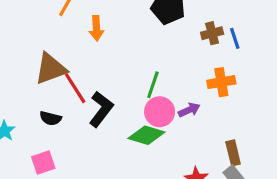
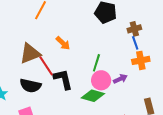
orange arrow: (96, 28) -> (63, 43), moved, turned -42
blue line: (235, 38) -> (135, 43), moved
black L-shape: (101, 109) -> (63, 79), turned -50
black semicircle: (51, 118) -> (30, 86), size x1.5

